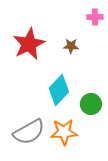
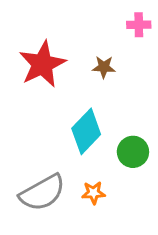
orange star: (64, 132) -> (94, 193), size x0.6

